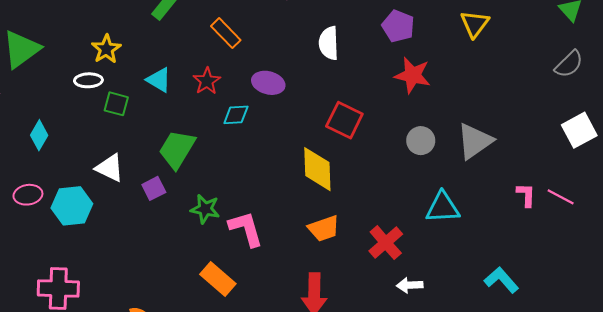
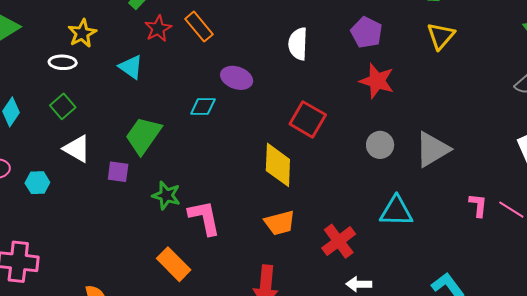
red star: (207, 81) -> (158, 29), moved
green square: (116, 104) -> (63, 106), moved, turned 30
purple square: (154, 188) -> (118, 172), turned 30
cyan hexagon: (72, 206) -> (37, 183), size x0.6

